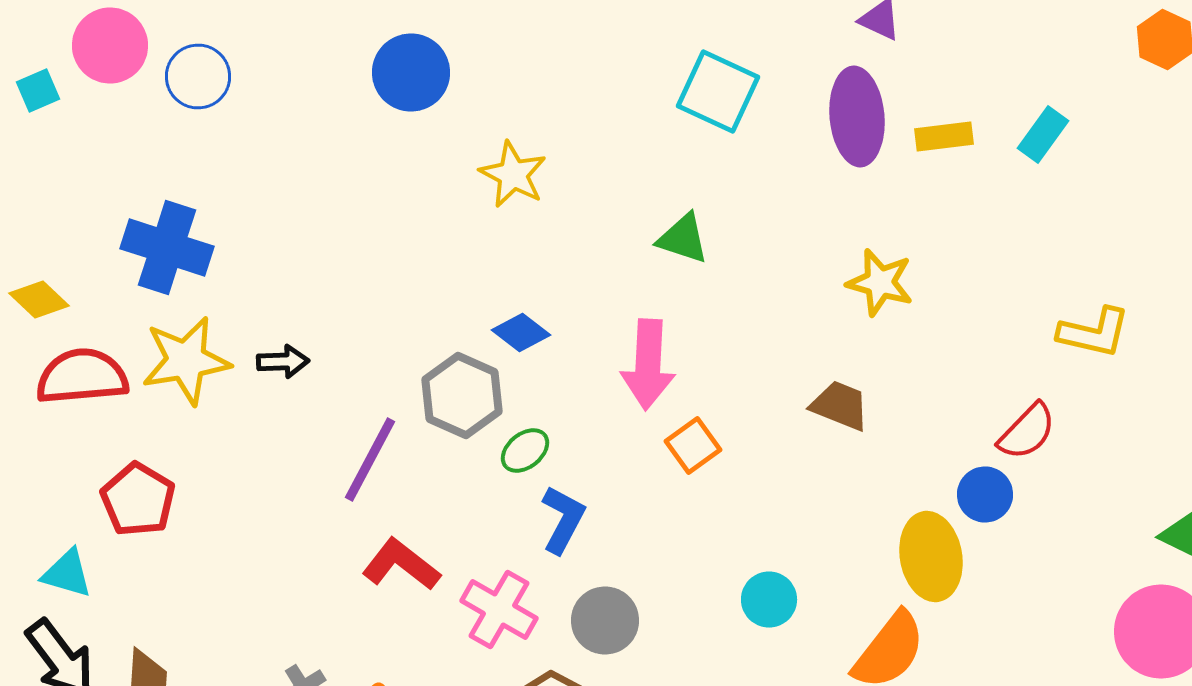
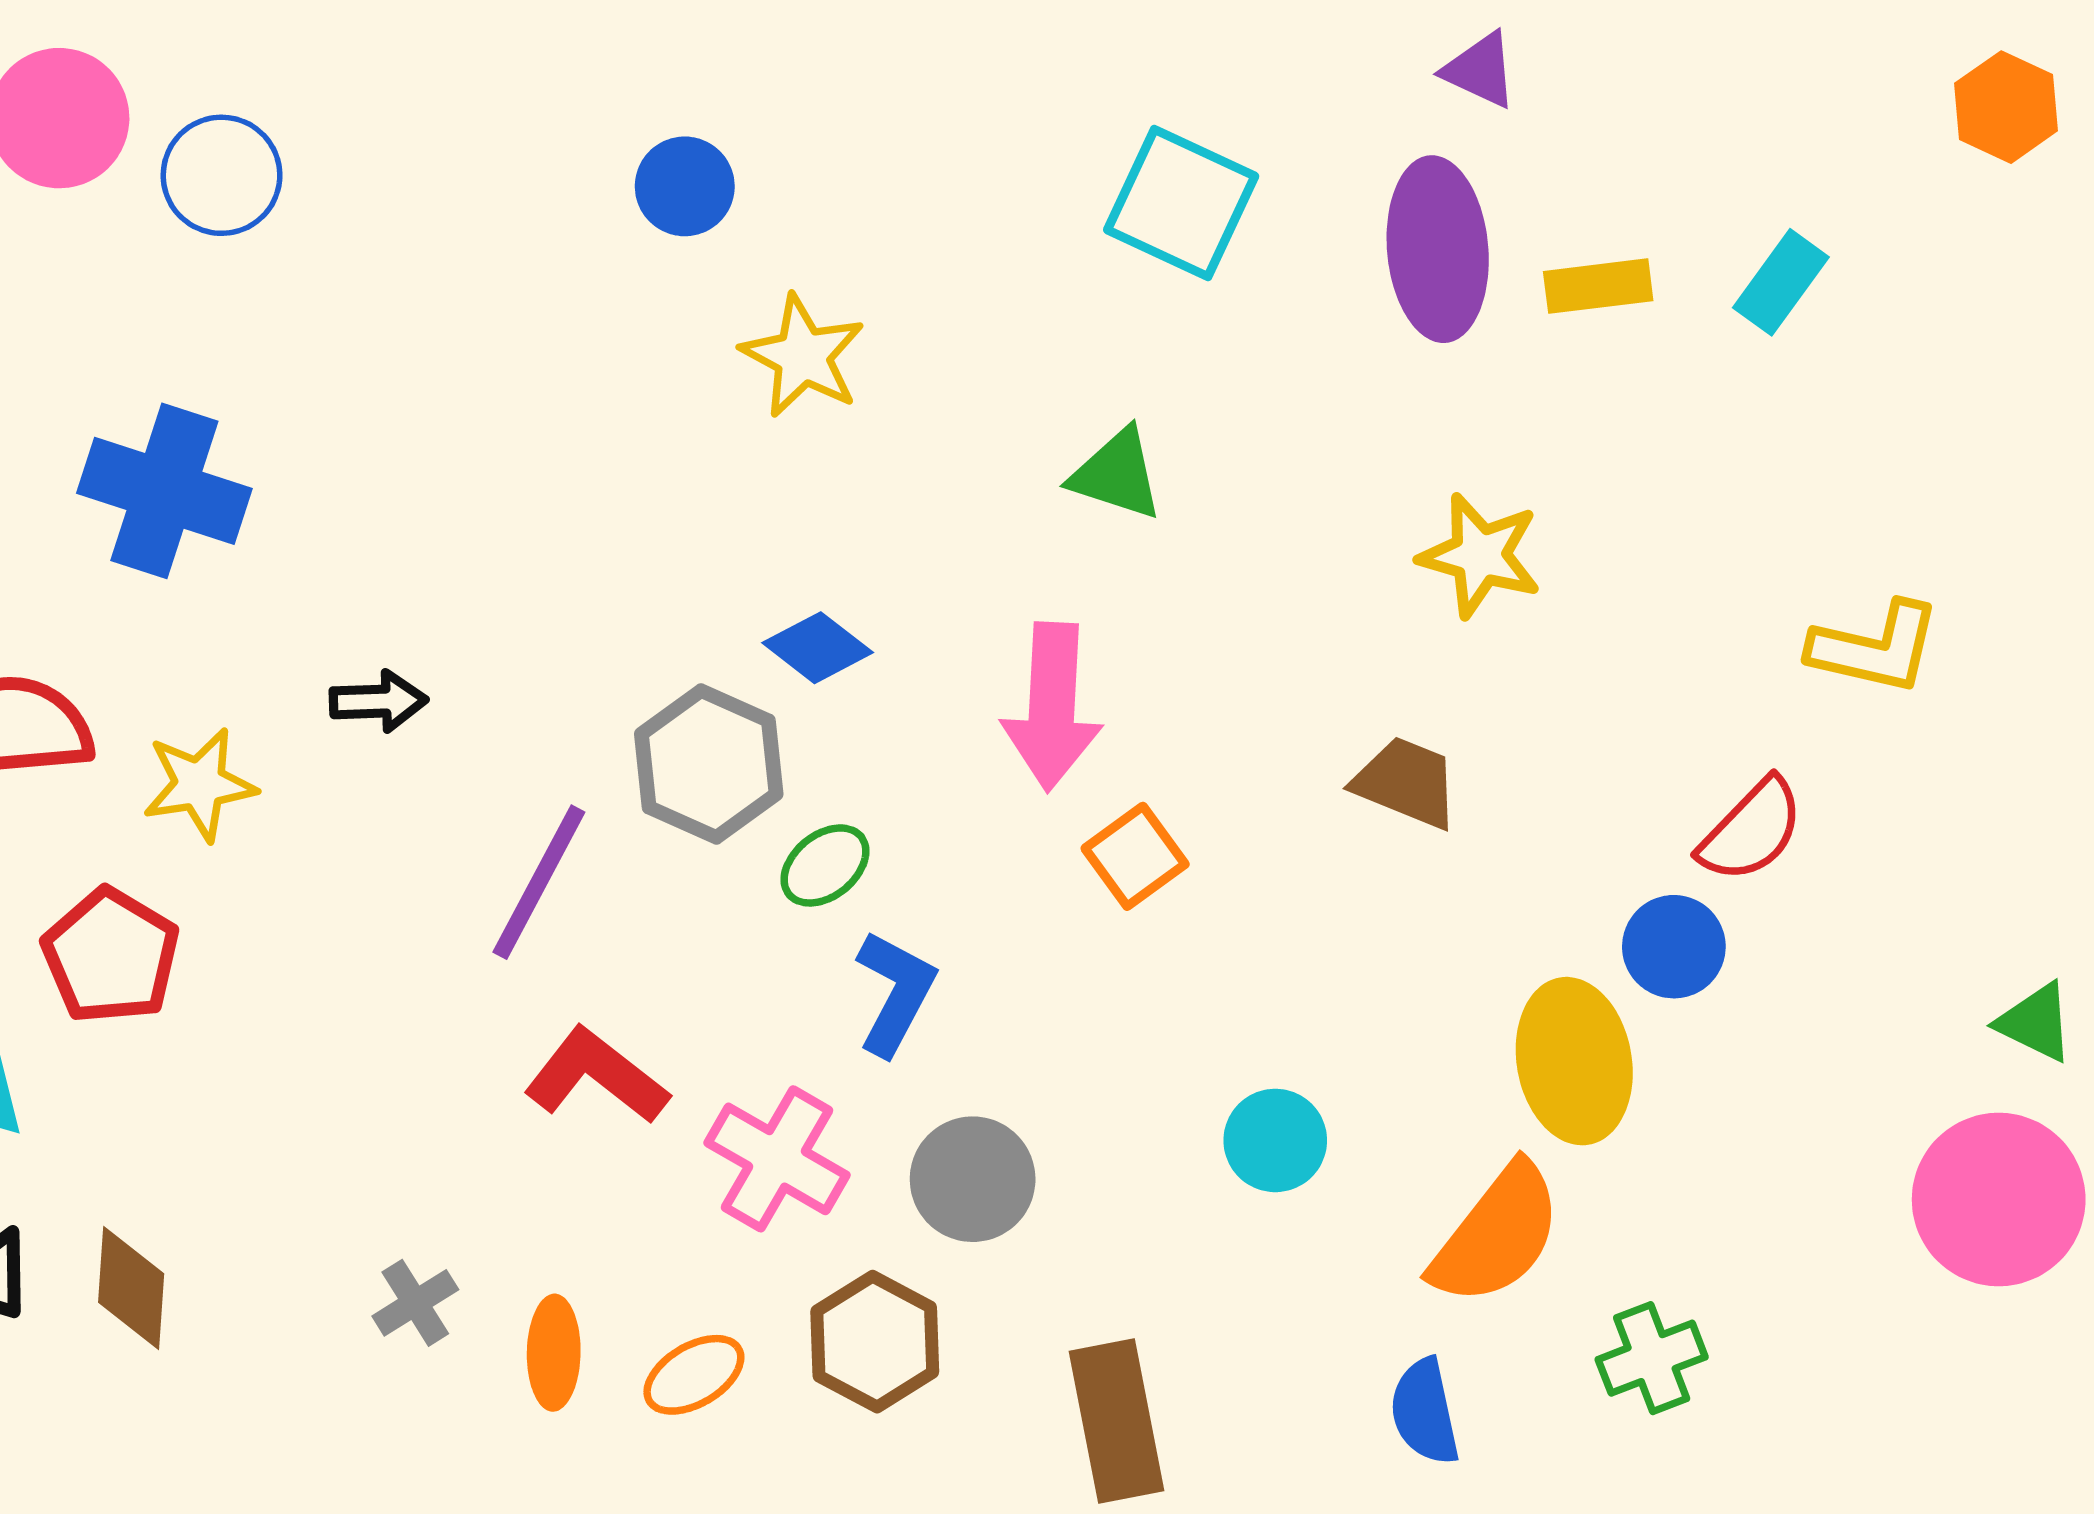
blue circle: (411, 72) -> (685, 186), moved, size x0.7
yellow star: (186, 360) -> (199, 784), moved, size x0.7

